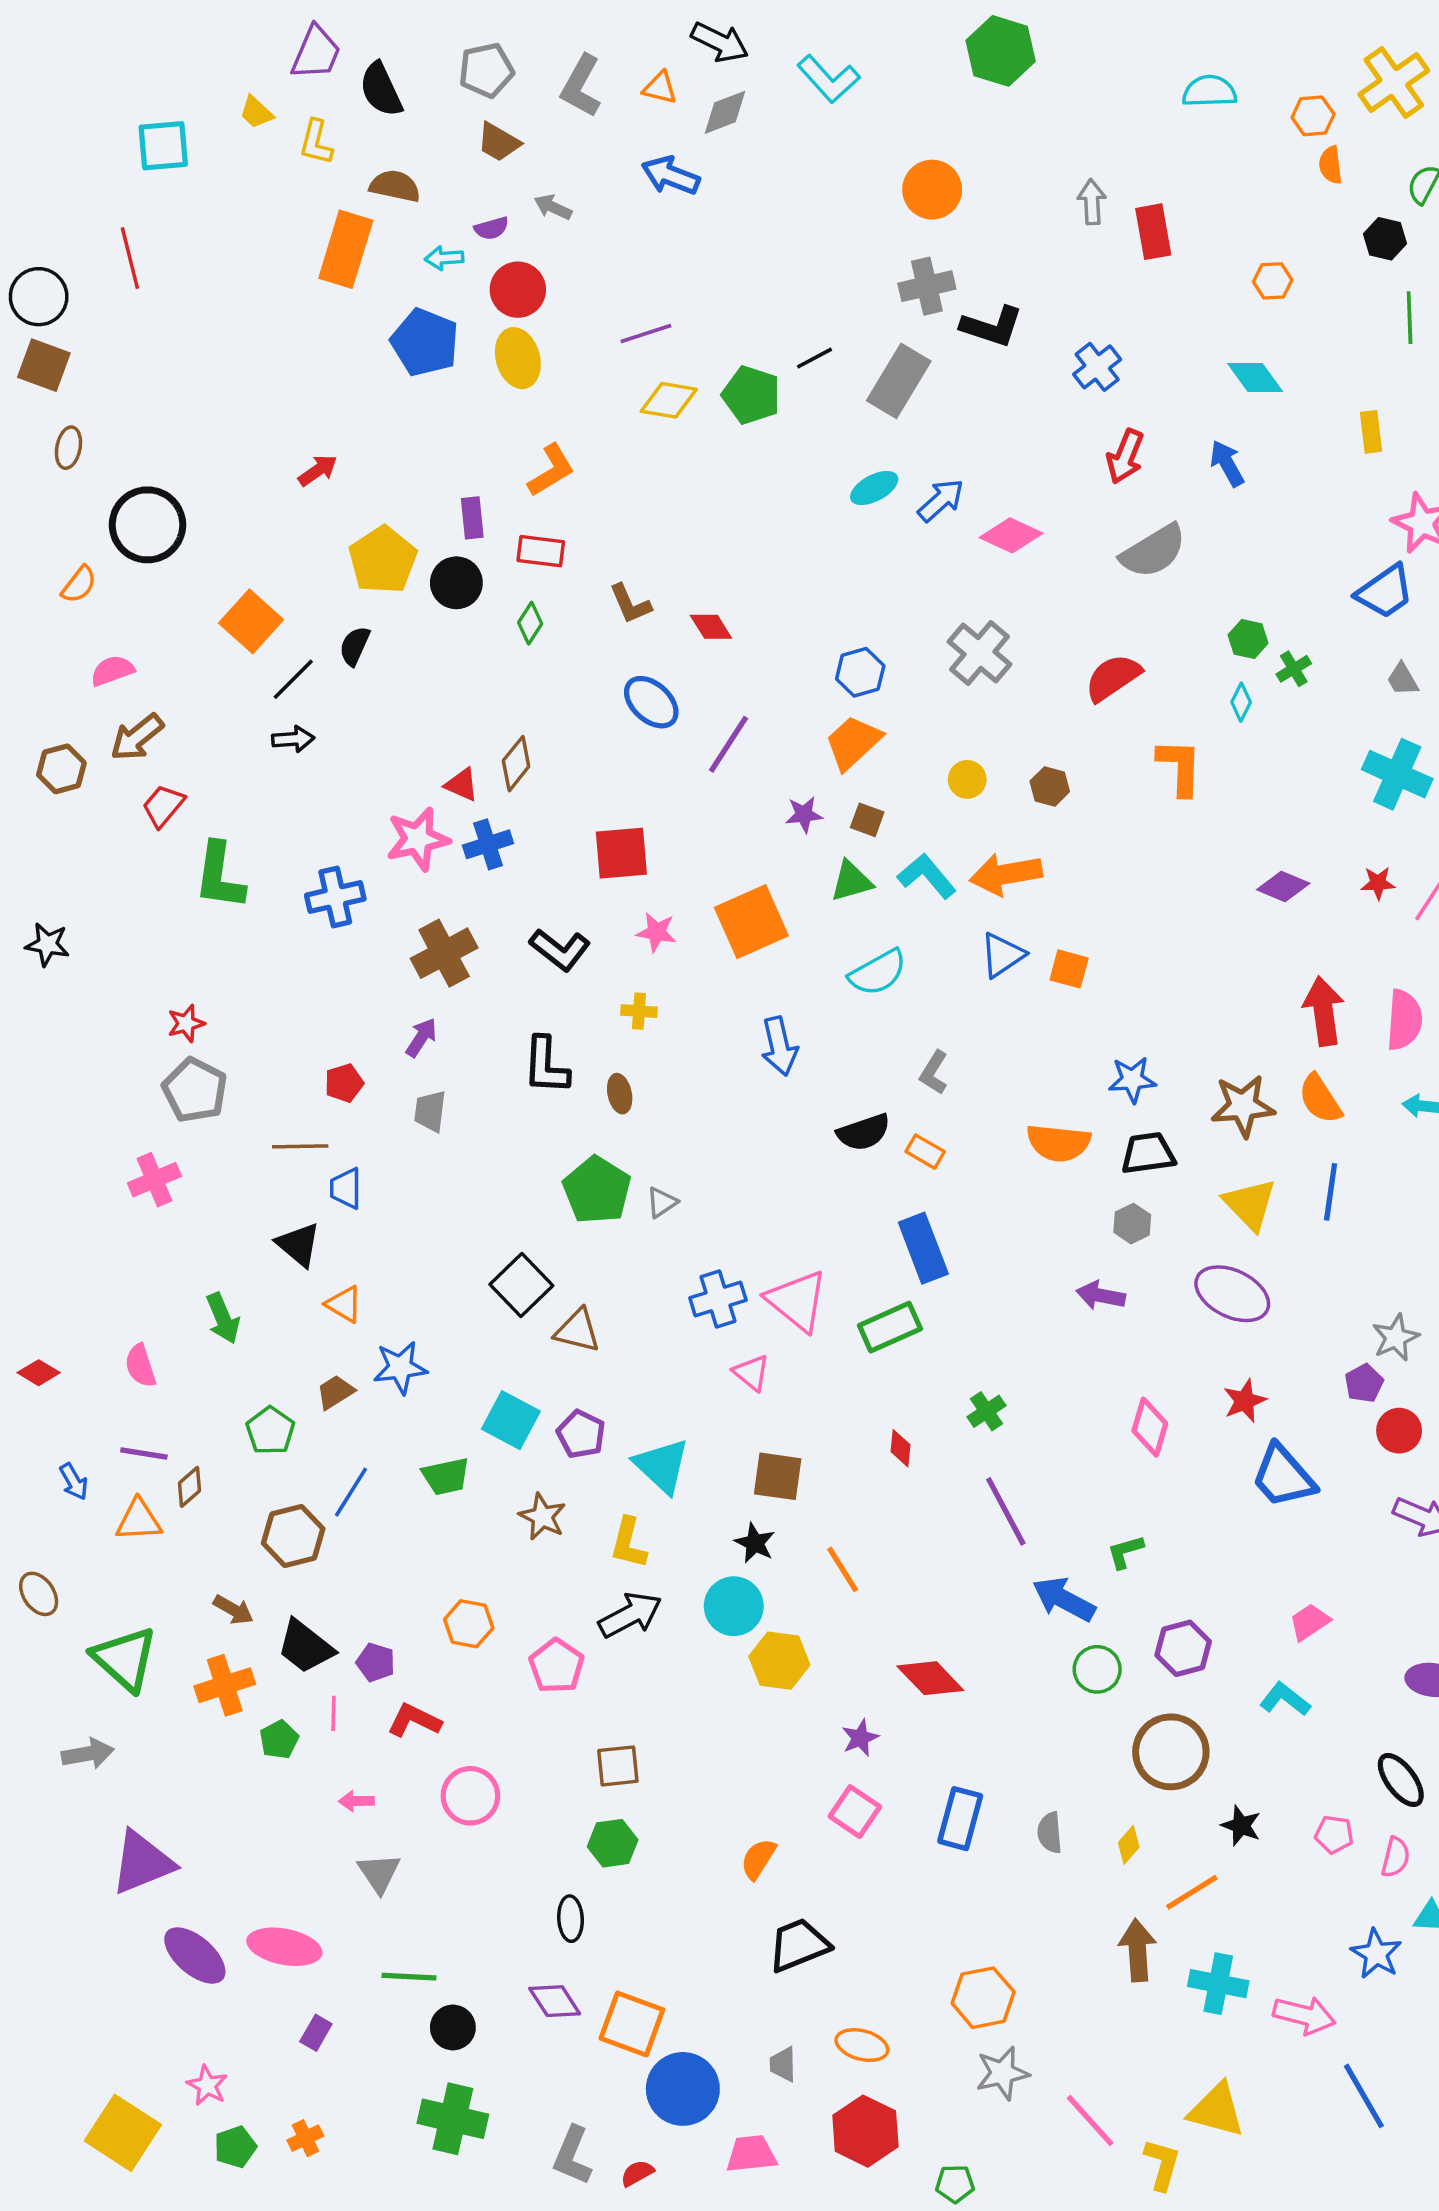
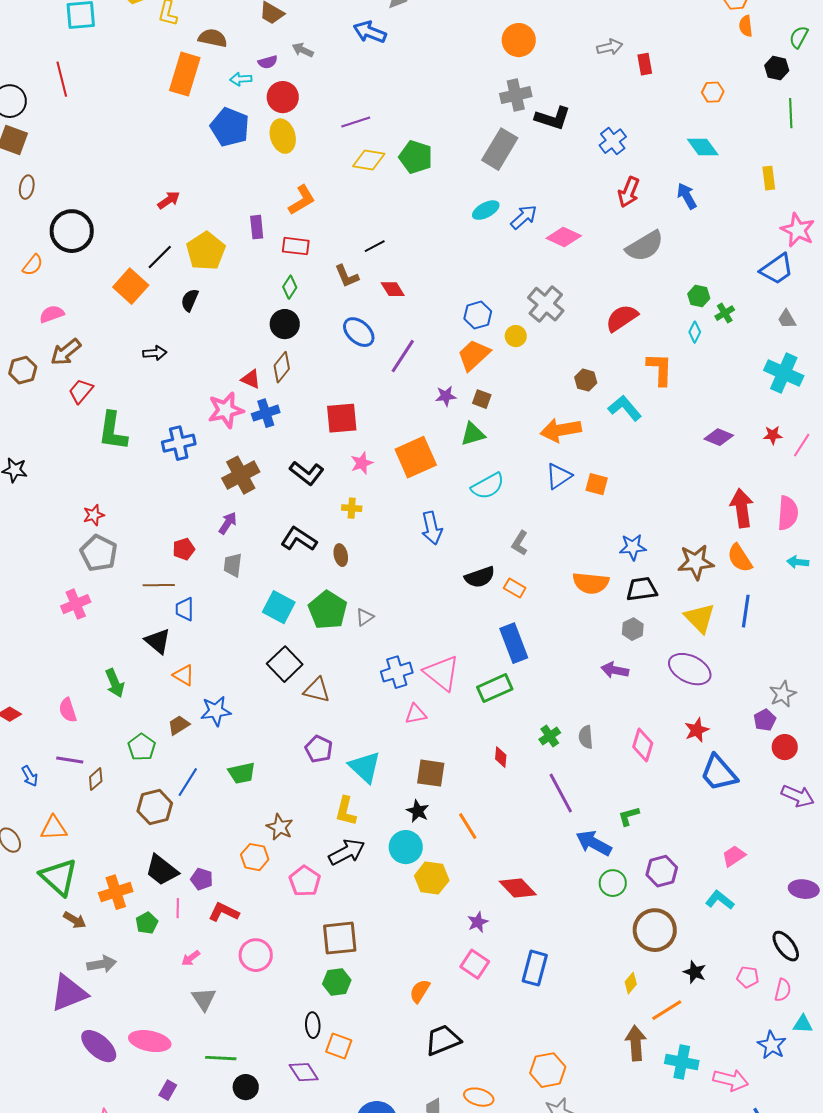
gray arrow: (1092, 202) -> (610, 47), turned 80
red rectangle: (1153, 232) -> (645, 64), size x0.7
black line: (815, 358) -> (375, 246), moved
black circle: (456, 583) -> (285, 324), moved
black line: (293, 679) -> (160, 257), moved
yellow circle: (967, 779) -> (516, 336), moved
cyan L-shape: (927, 876) -> (625, 408), moved
pink star: (657, 932) -> (362, 463), turned -30
black L-shape: (546, 1066) -> (299, 539), turned 120
pink triangle: (751, 1373) -> (416, 714), turned -50
cyan square: (511, 1420) -> (279, 607), moved
brown star: (542, 1517) -> (280, 827), moved
orange triangle: (139, 1520) -> (54, 828), moved
brown arrow: (233, 1610) -> (75, 920), moved
gray arrow: (88, 1754) -> (102, 964), moved
brown square: (618, 1766) -> (340, 938), size x1.4
pink arrow: (356, 1801) -> (191, 958), turned -36
gray semicircle: (1050, 1833) -> (586, 737), moved
orange square: (632, 2024) -> (339, 1046), moved, size x0.7

